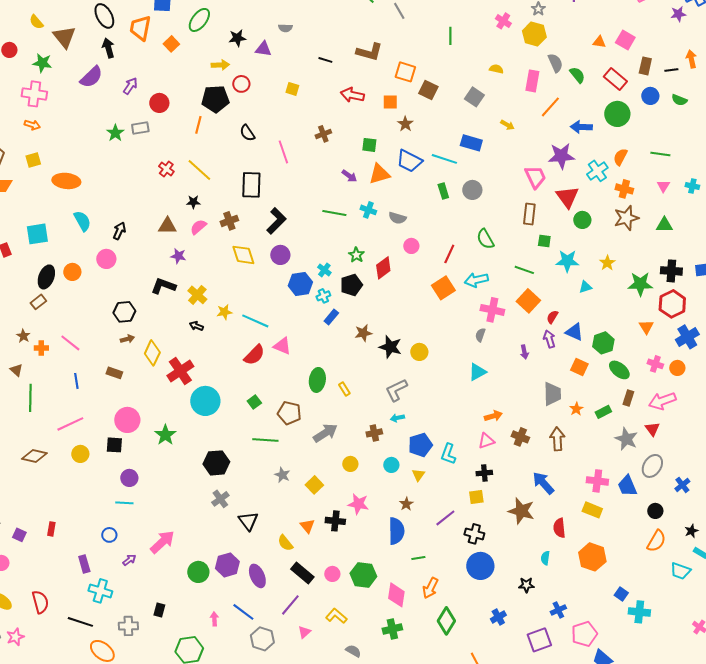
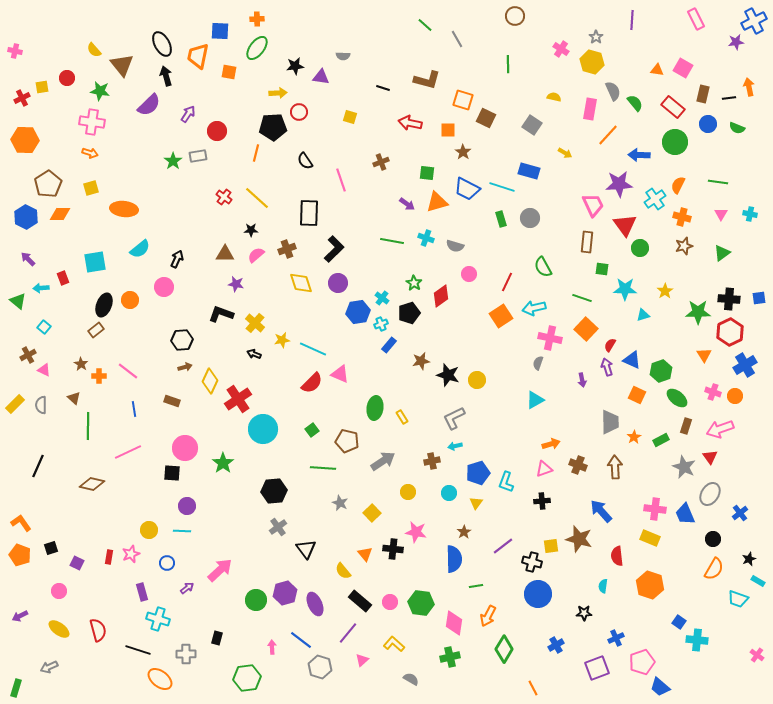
orange square: (171, 44) -> (229, 72), turned -35
brown star: (626, 218) -> (684, 246), size x0.7
cyan semicircle: (82, 221) -> (140, 249), turned 80
green triangle: (664, 225) -> (722, 253), turned -36
yellow circle: (80, 454) -> (149, 530), moved
yellow square: (476, 497) -> (551, 546), moved
pink star: (15, 637) -> (131, 554), moved

